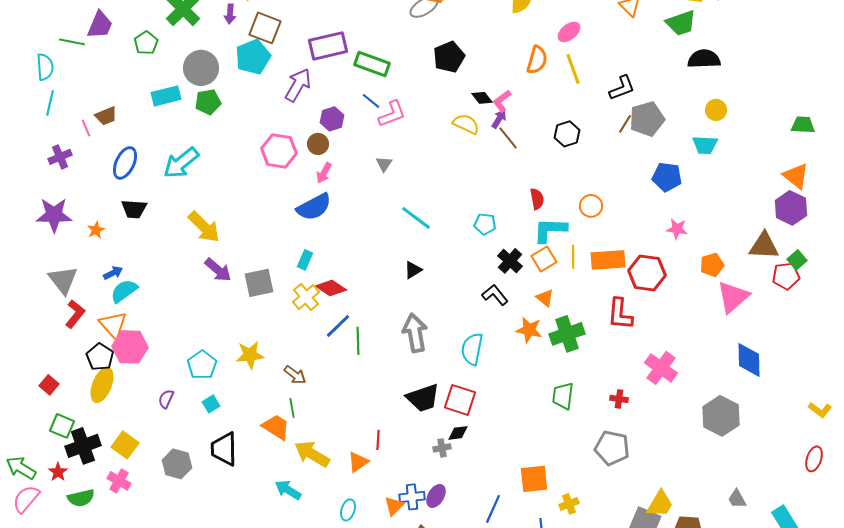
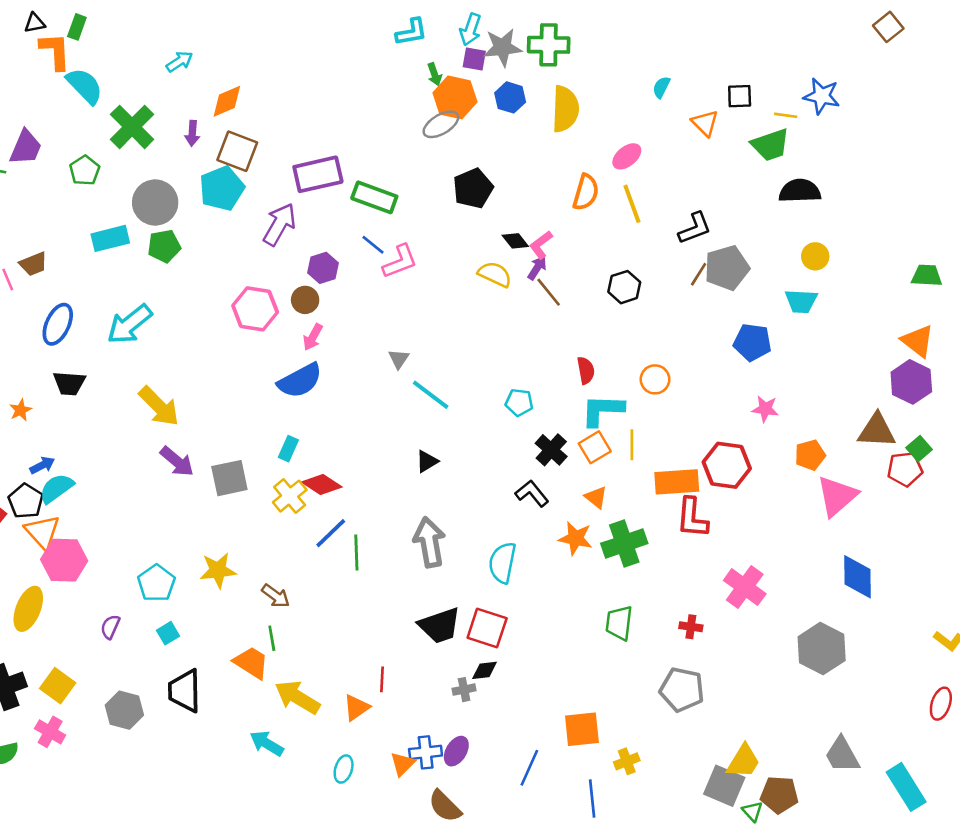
gray triangle: (384, 164) -> (399, 359), moved
orange rectangle: (608, 260) -> (677, 482), moved
black pentagon: (100, 357) -> (26, 501), moved
gray trapezoid: (737, 499) -> (842, 755), size x1.5

